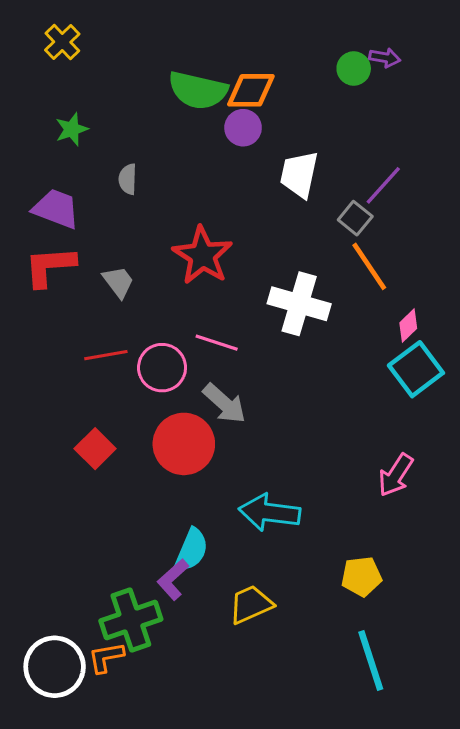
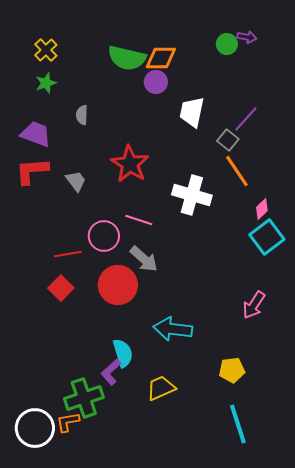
yellow cross: (62, 42) -> (46, 50), moved
red line: (106, 355) -> (68, 254), moved
cyan semicircle: (192, 550) -> (123, 353), turned -40

